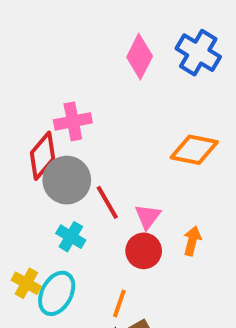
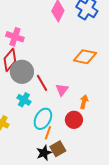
pink cross: (73, 121) -> (15, 37), moved, turned 30
red circle: (144, 251) -> (74, 120), moved
cyan ellipse: (57, 293) -> (43, 119), moved

